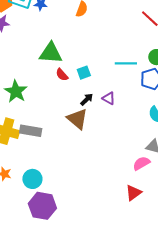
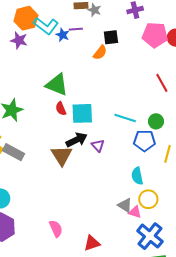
cyan square: (84, 73) -> (82, 113), size x1.6
black arrow: (87, 99) -> (77, 140), size x1.5
pink semicircle: (141, 163) -> (56, 229), moved, turned 78

